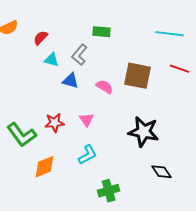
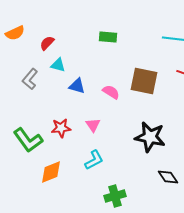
gray L-shape: (80, 55) -> (30, 79), moved

